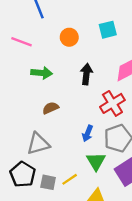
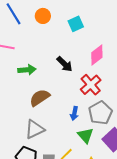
orange circle: (69, 37) -> (43, 16), moved
black arrow: (86, 74) -> (65, 64), turned 138
brown semicircle: (51, 108) -> (40, 98), size x1.5

